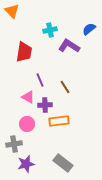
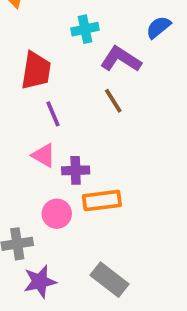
purple line: (40, 80) -> (53, 114), moved
brown line: (65, 87) -> (113, 101), moved
pink circle: (27, 124) -> (57, 214), moved

